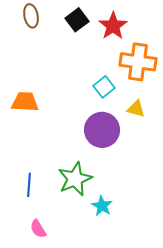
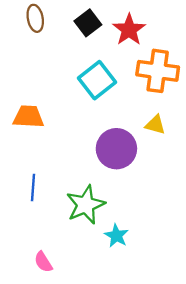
cyan square: (104, 87) -> (97, 80), moved, size x1.5
blue line: (29, 185) -> (33, 188), moved

